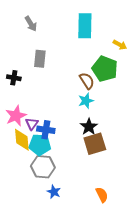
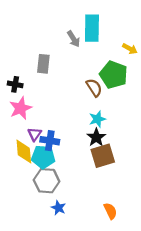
gray arrow: (31, 24) -> (74, 39), moved
cyan star: (86, 101) -> (97, 119), moved
pink star: (16, 116) -> (21, 108), moved

